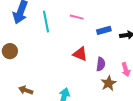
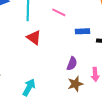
red triangle: (80, 54) -> (34, 38), moved

